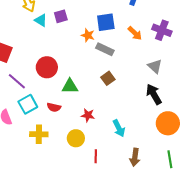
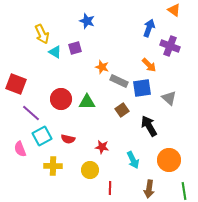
blue square: (106, 22) -> (142, 88), moved
purple cross: (162, 30) -> (170, 46), moved
green triangle: (70, 86) -> (87, 102), moved
black arrow: (154, 94) -> (149, 126), moved
orange circle: (168, 123) -> (169, 160), moved

